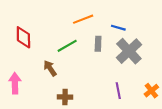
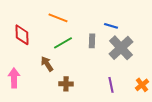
orange line: (83, 19) -> (58, 18), moved, turned 42
brown cross: (65, 97) -> (66, 84), moved

